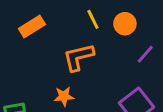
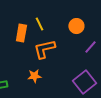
yellow line: (93, 19) -> (39, 24), moved
orange rectangle: (32, 27) -> (21, 33), moved, turned -48

